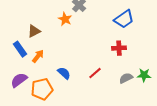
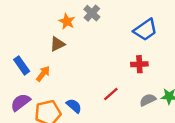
orange star: (65, 19) -> (67, 21), moved
brown triangle: (34, 31) -> (57, 44), moved
blue semicircle: (64, 73) -> (74, 106), moved

